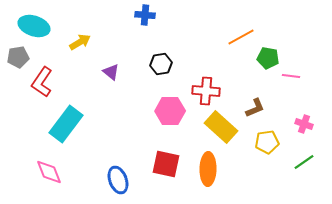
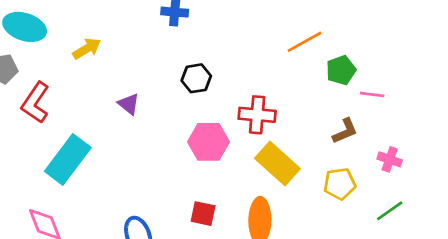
green pentagon: (268, 58) -> (341, 70), turned -30
purple triangle: (111, 72) -> (129, 104), moved
brown L-shape: (255, 108) -> (345, 131), moved
red square: (166, 164) -> (203, 214), size x0.7

